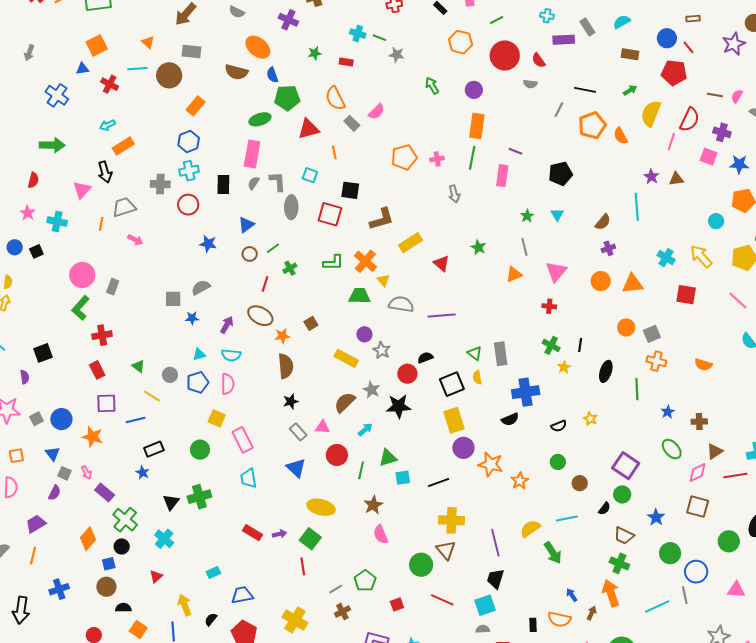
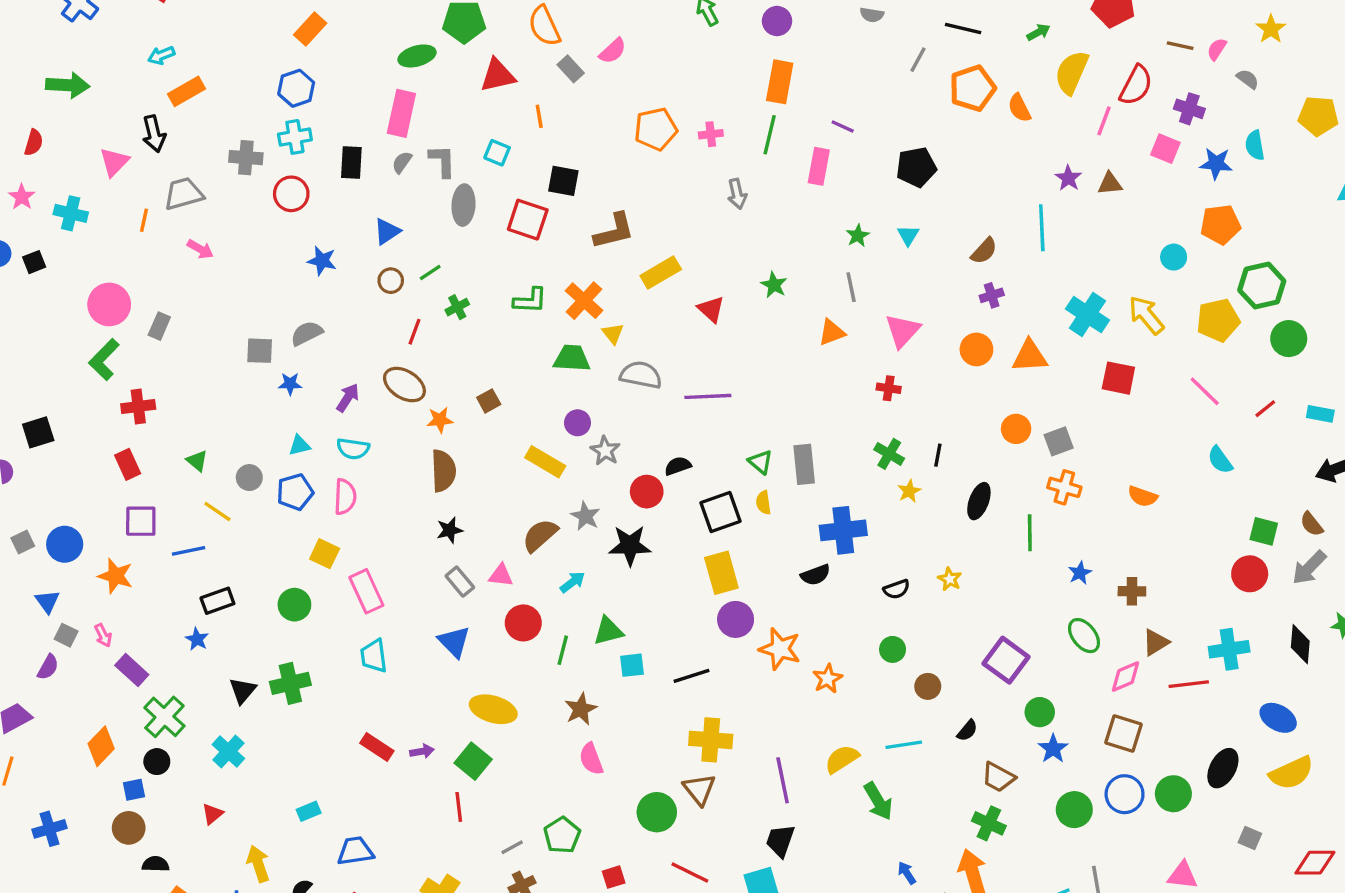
cyan cross: (666, 258) -> (1087, 315), size x1.4
green circle: (622, 494) -> (1040, 712), moved
blue circle: (696, 572) -> (1125, 794), moved

